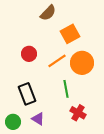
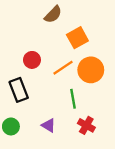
black rectangle: (27, 94) -> (19, 90), moved
purple triangle: (38, 119) -> (49, 125), moved
green circle: (13, 122) -> (11, 126), moved

